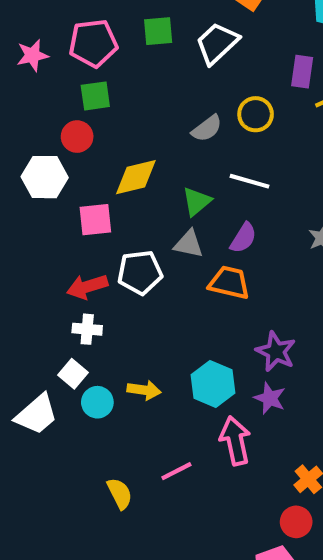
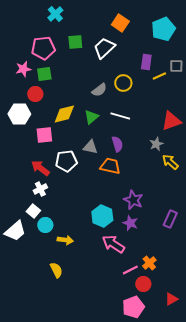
pink star: (32, 55) -> (23, 69), moved
green triangle: (197, 201) -> (91, 117), moved
purple semicircle: (243, 238) -> (117, 144), turned -49
red arrow: (87, 287) -> (40, 168), turned 54
white cross: (87, 329) -> (40, 189), turned -32
yellow arrow: (144, 390) -> (65, 240), moved
pink arrow: (235, 441) -> (113, 244), turned -45
pink line: (176, 471) -> (130, 270), moved

